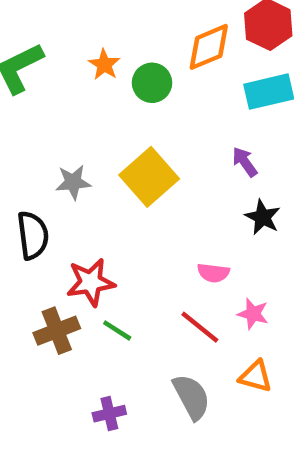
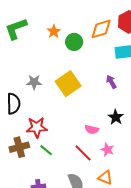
black star: (263, 217) -> (116, 117), moved

